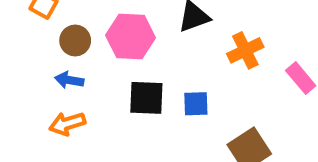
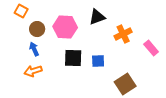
blue arrow: (69, 80) -> (34, 49), turned 56

